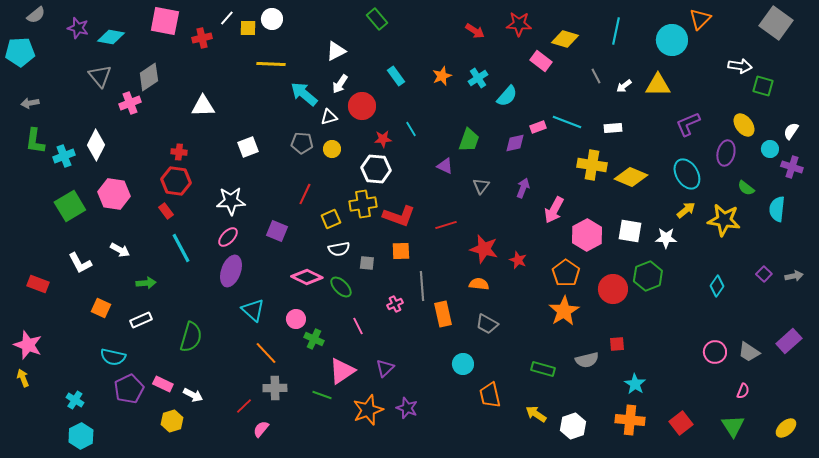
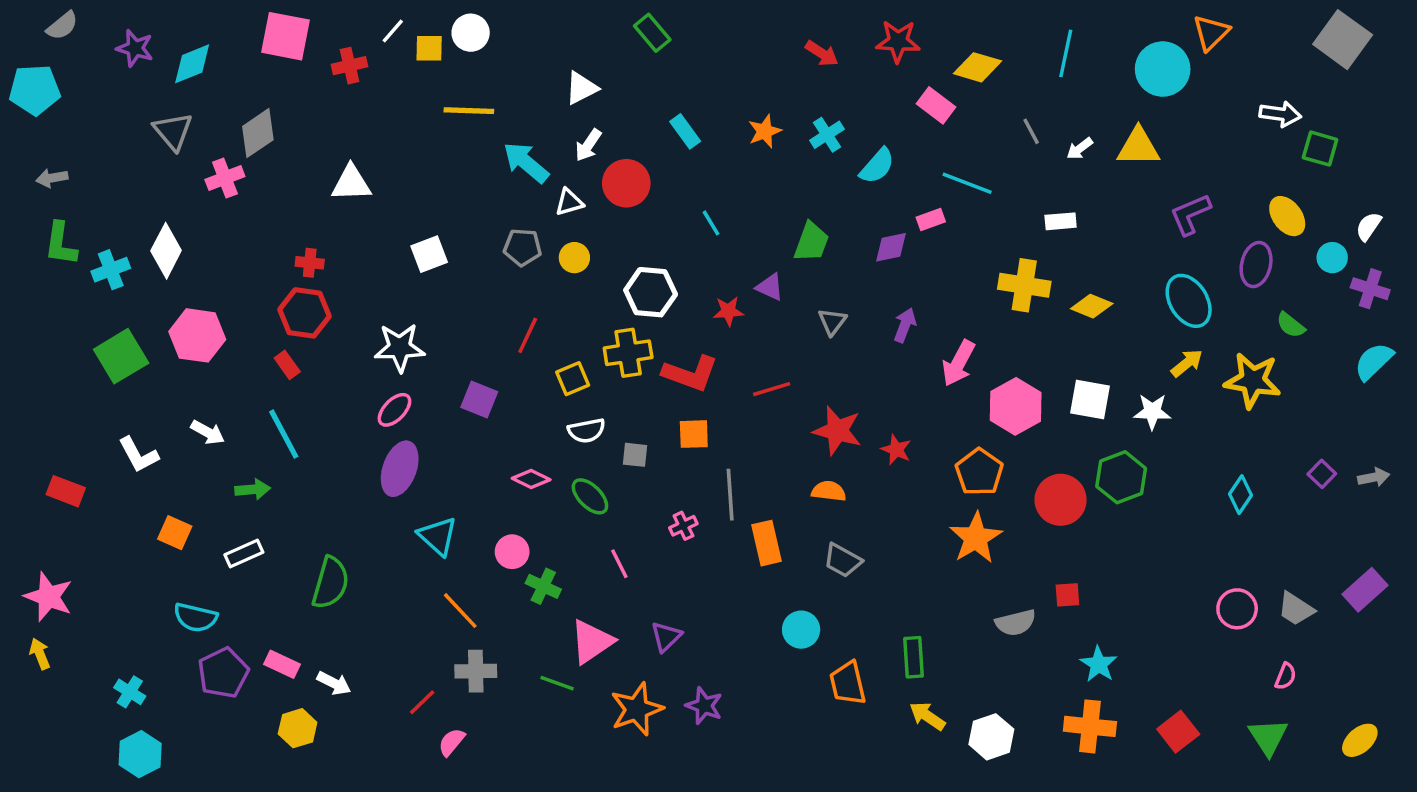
cyan diamond: (111, 37) -> (192, 64), turned -32
cyan line: (567, 122) -> (967, 183), moved
red star: (383, 139) -> (728, 311), moved
yellow diamond: (631, 177) -> (1092, 306), size x0.7
cyan semicircle: (777, 209) -> (1374, 361), moved, turned 40
cyan line: (181, 248) -> (284, 434), moved
pink diamond: (307, 277) -> (531, 479), size x0.7
green rectangle: (543, 369) -> (913, 657), moved, turned 70

